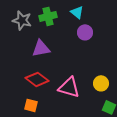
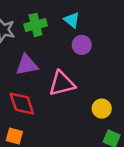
red diamond: (37, 79) -> (22, 104), turned 35
pink triangle: (69, 87) -> (62, 84), moved, turned -30

